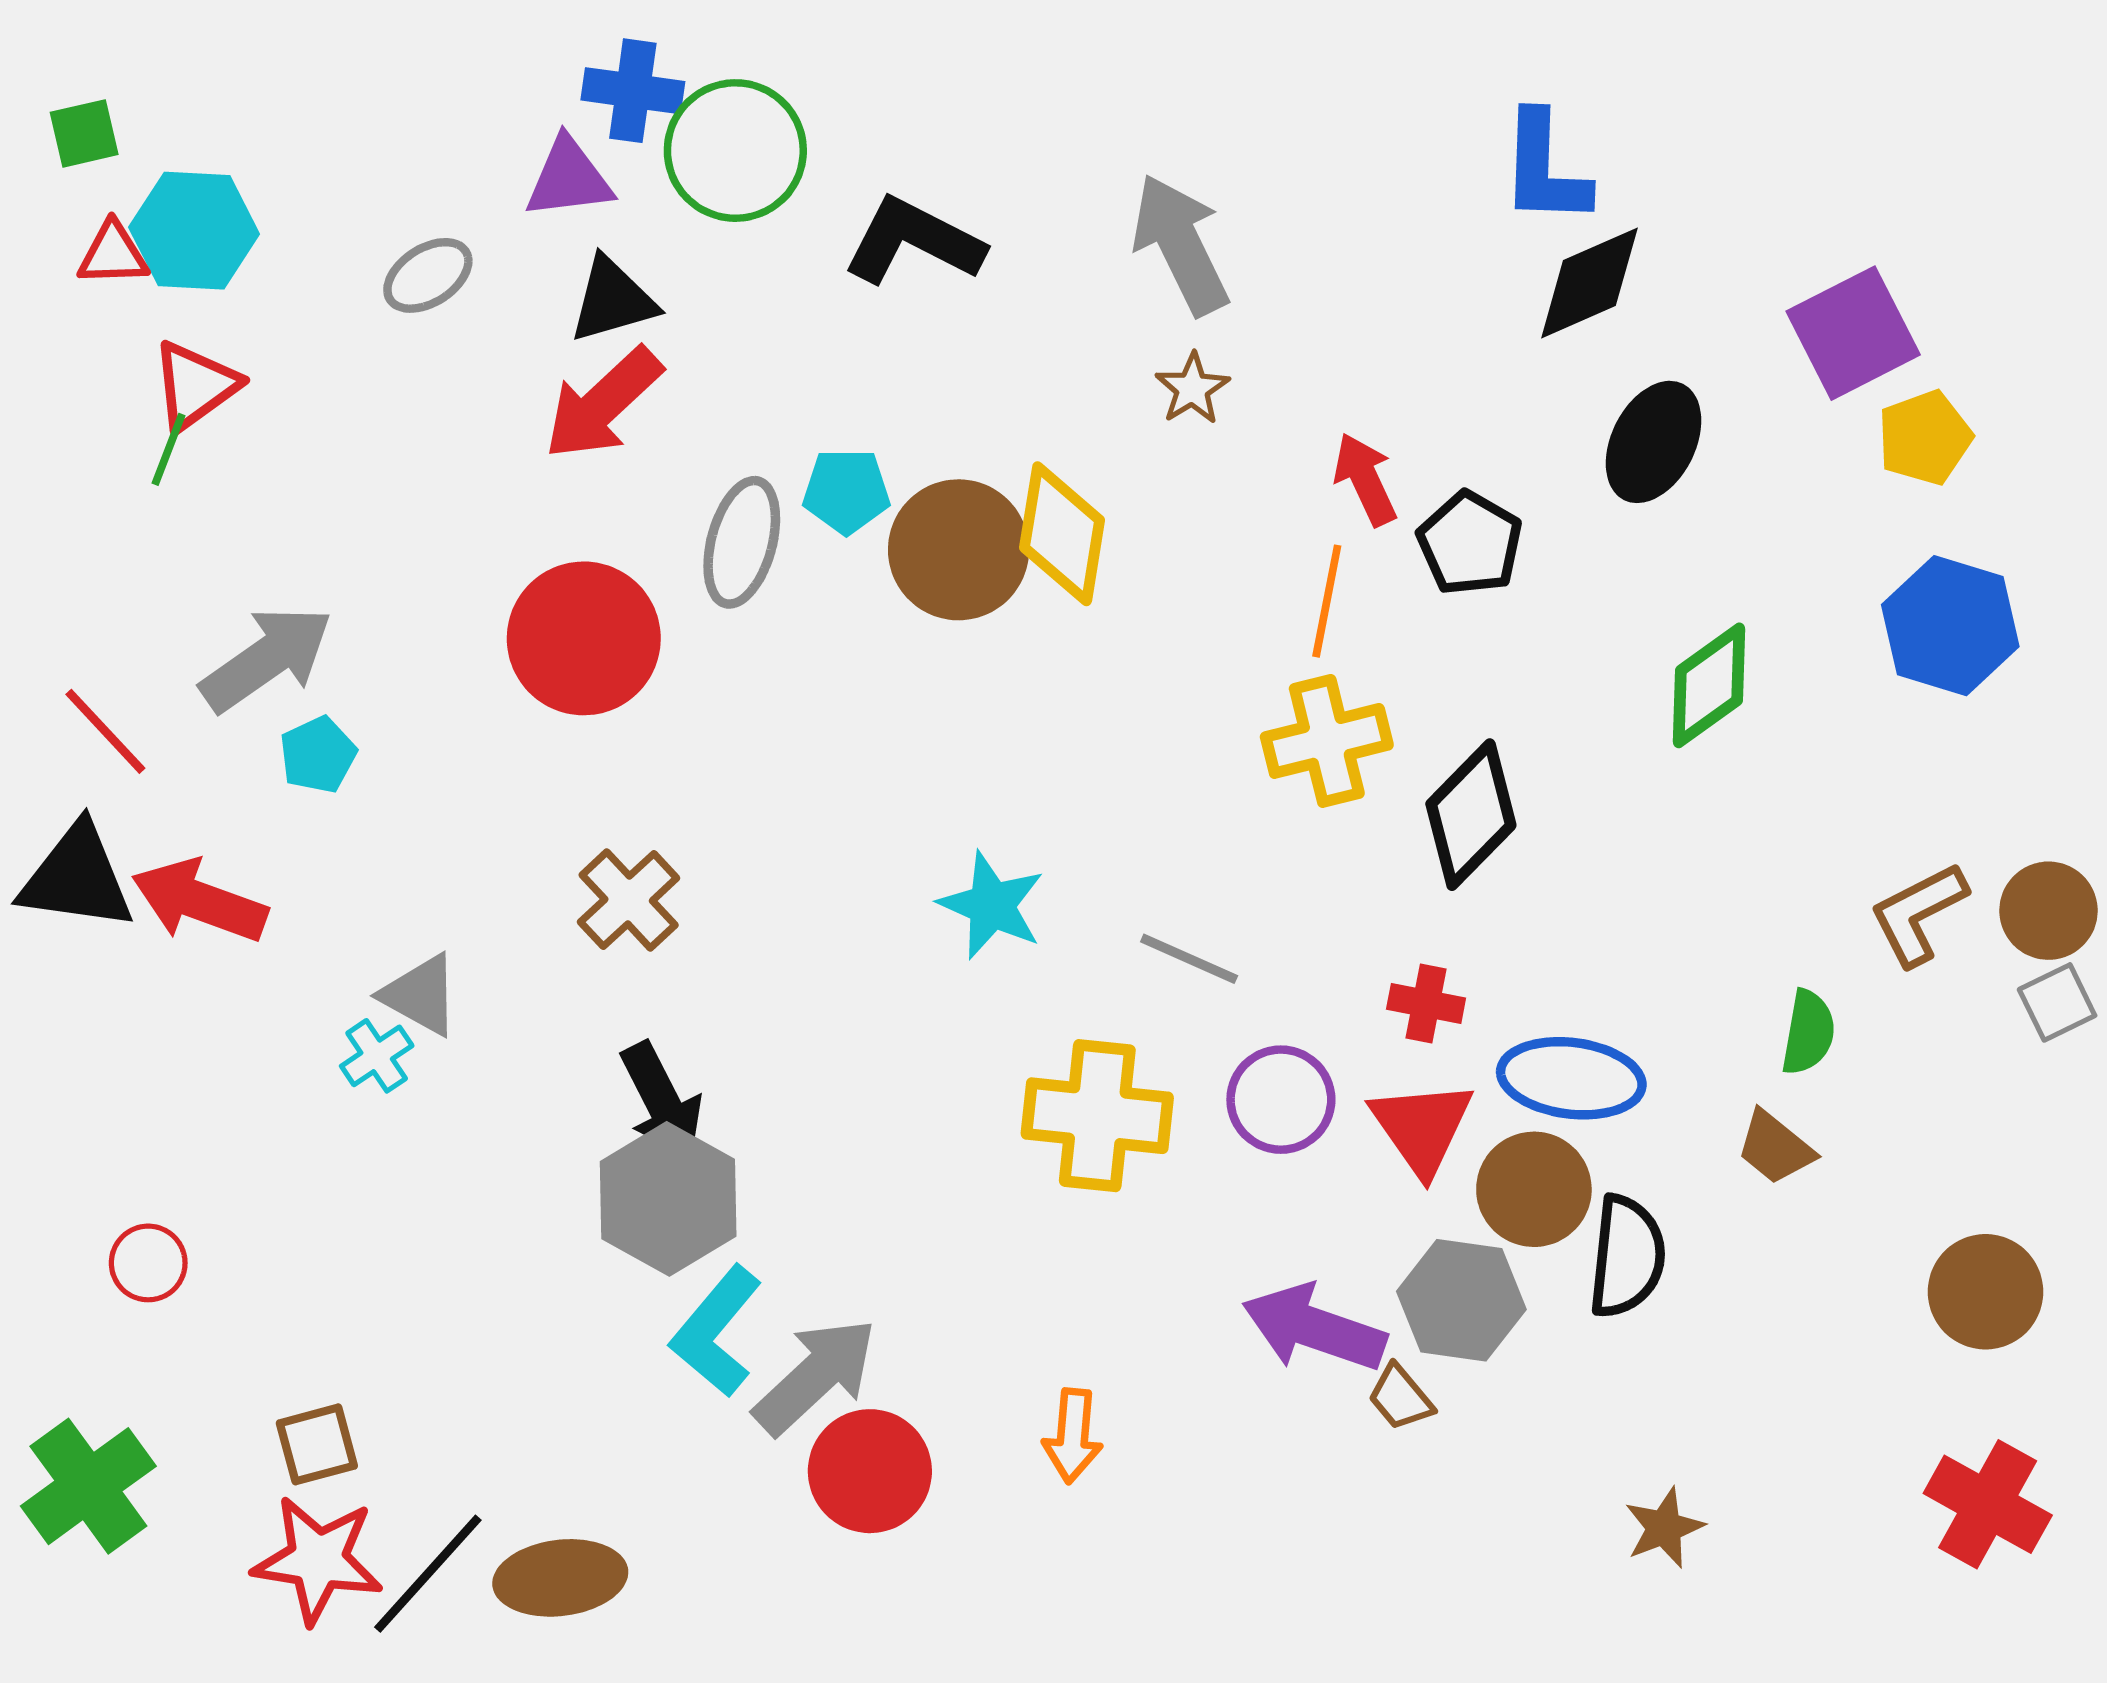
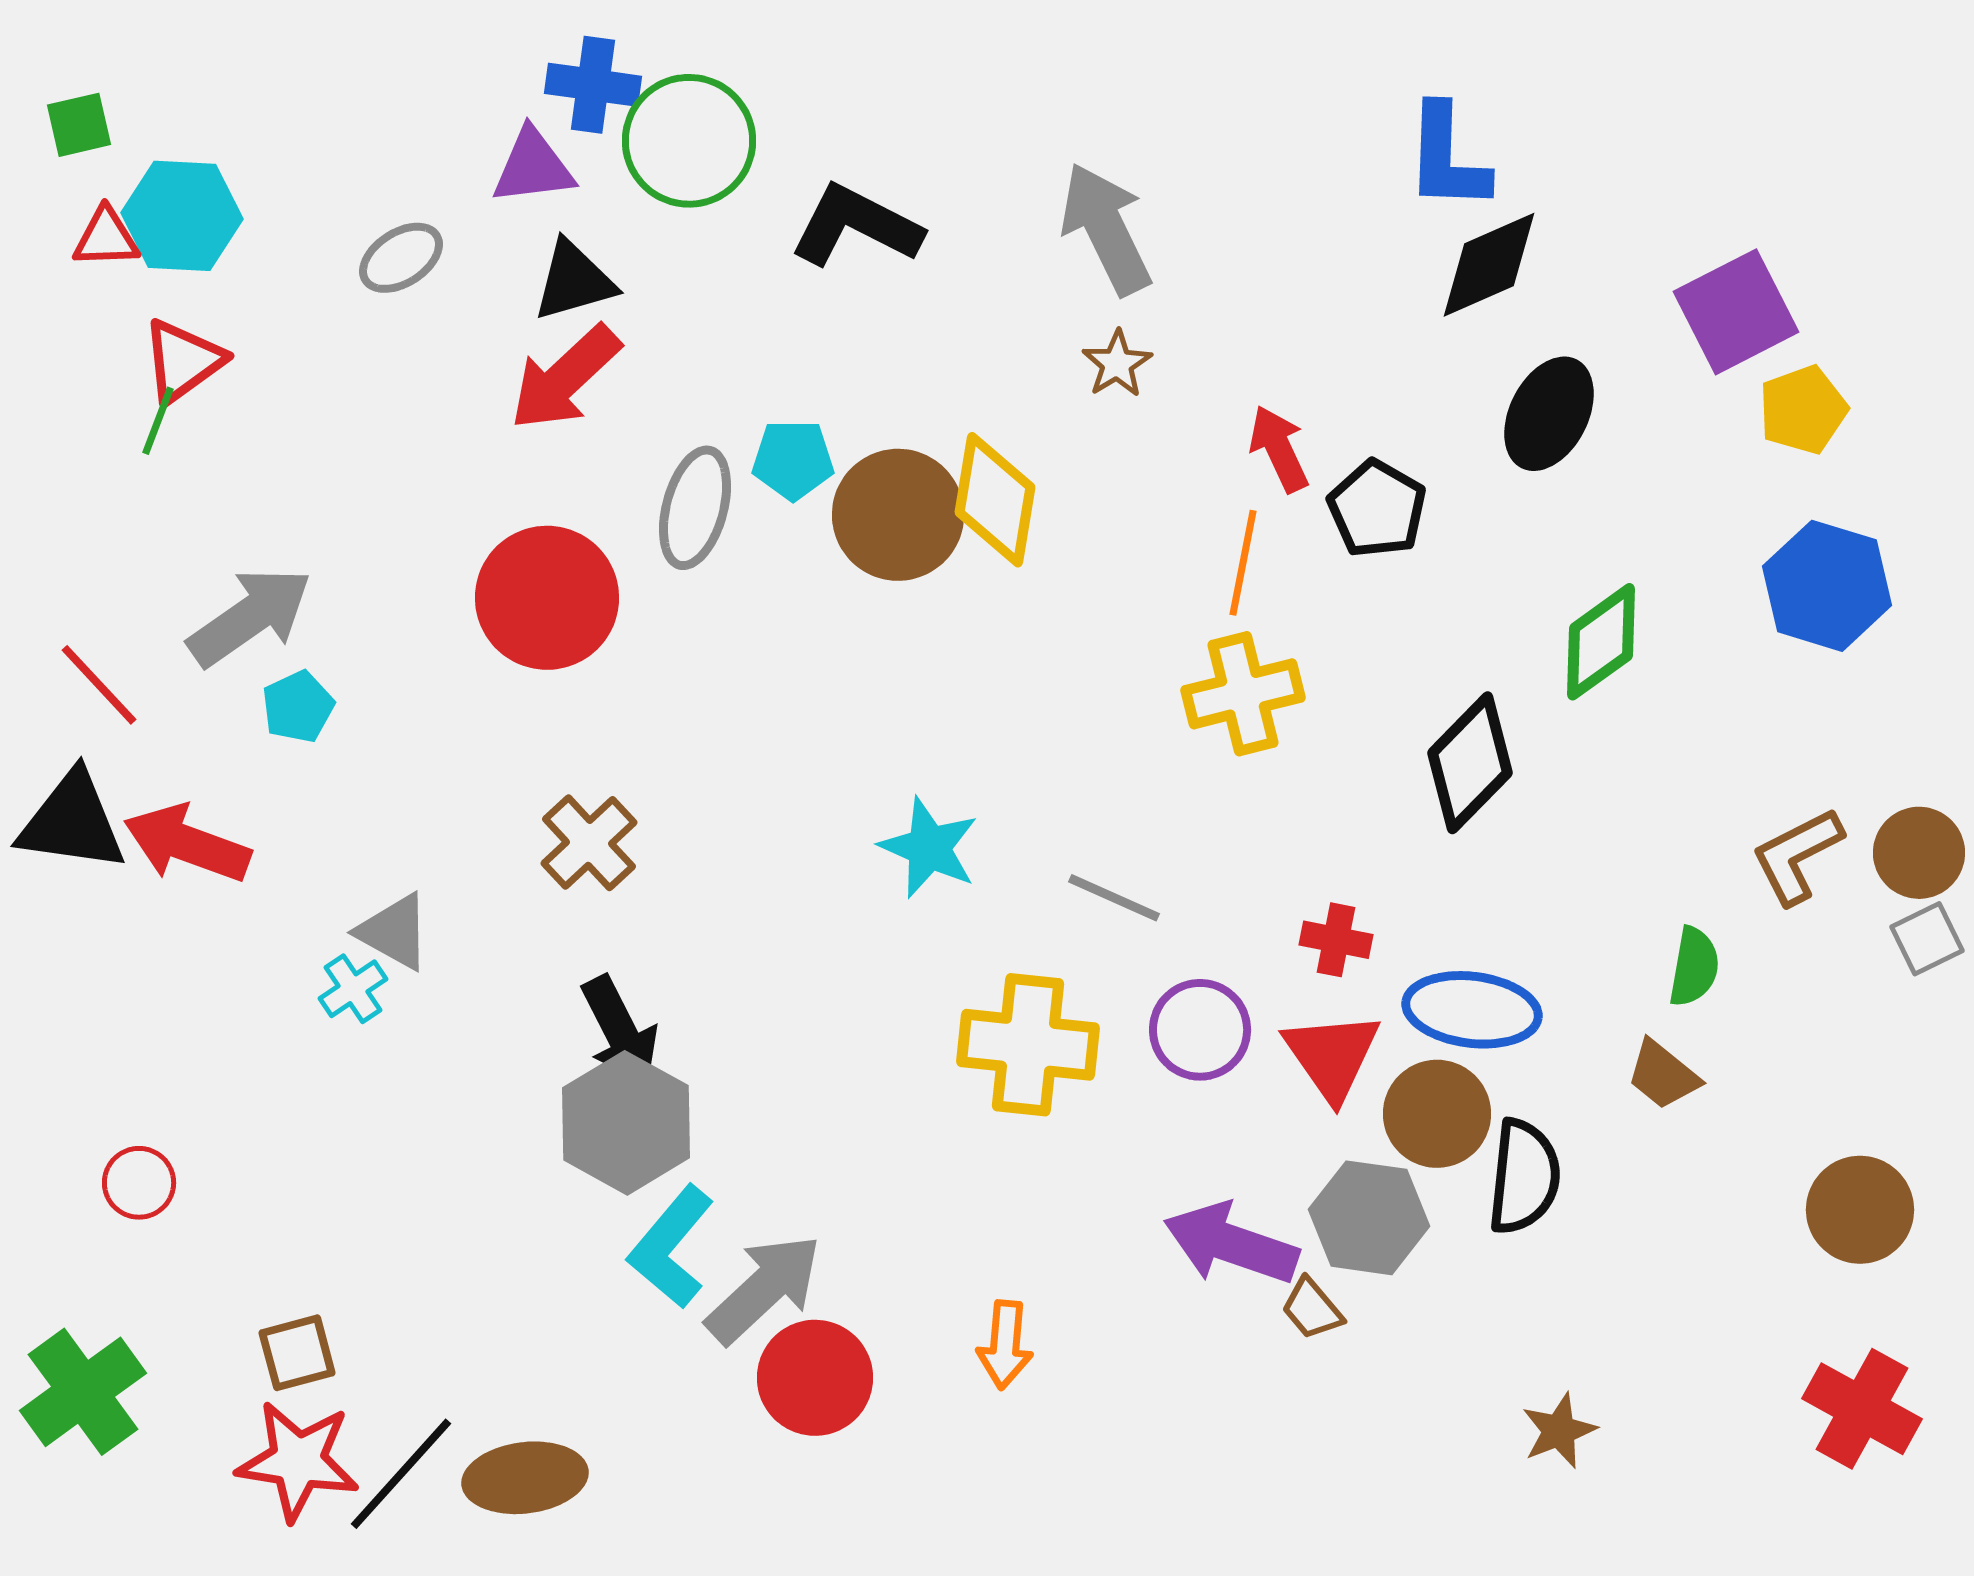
black diamond: (1471, 815) -> (1470, 763), moved

